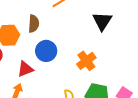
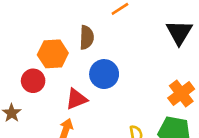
orange cross: (86, 61) -> (181, 94), moved

